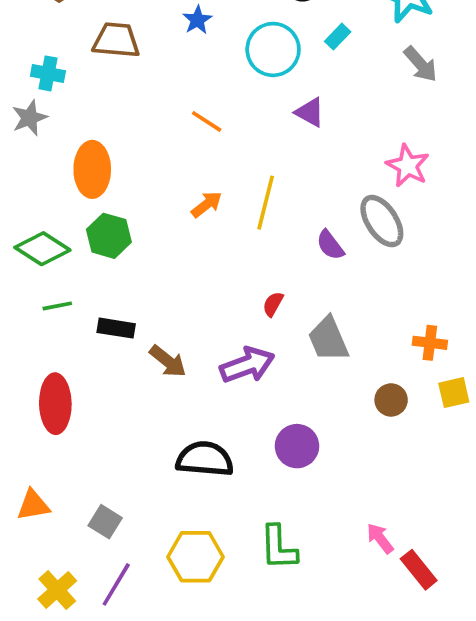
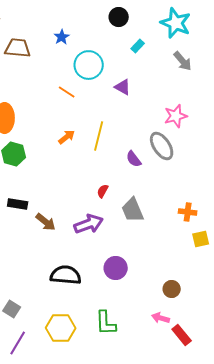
cyan circle: (273, 49) -> (89, 65), moved
pink star: (408, 166) -> (176, 116), turned 30
brown circle: (391, 400) -> (172, 289), moved
pink arrow: (380, 538) -> (161, 318), turned -36

